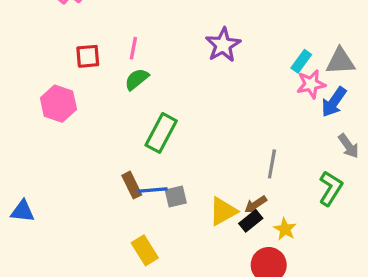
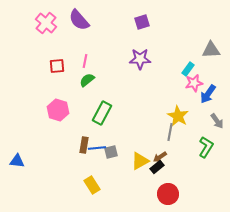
purple star: (223, 45) -> (140, 59), turned 30
gray triangle: (340, 61) -> (211, 50), moved
pink hexagon: (58, 104) -> (58, 110), moved
brown rectangle: (132, 185) -> (84, 145), turned 35
yellow star: (285, 229) -> (178, 116), moved, size x1.5

